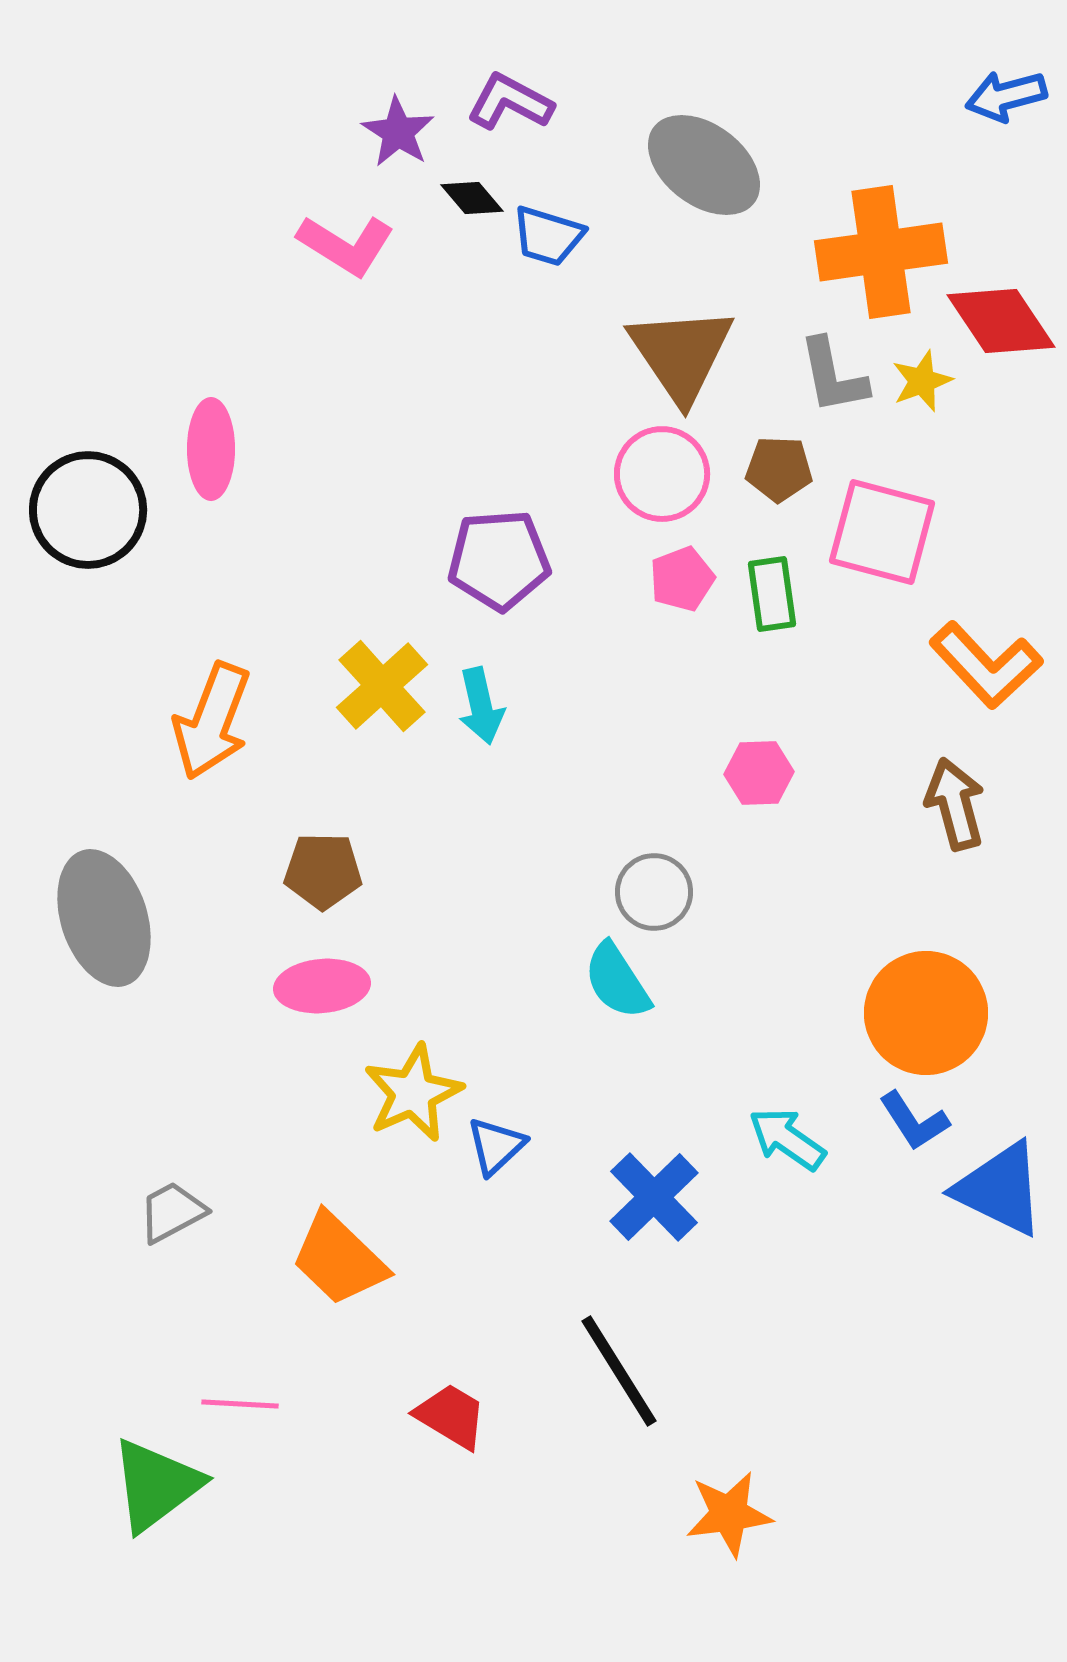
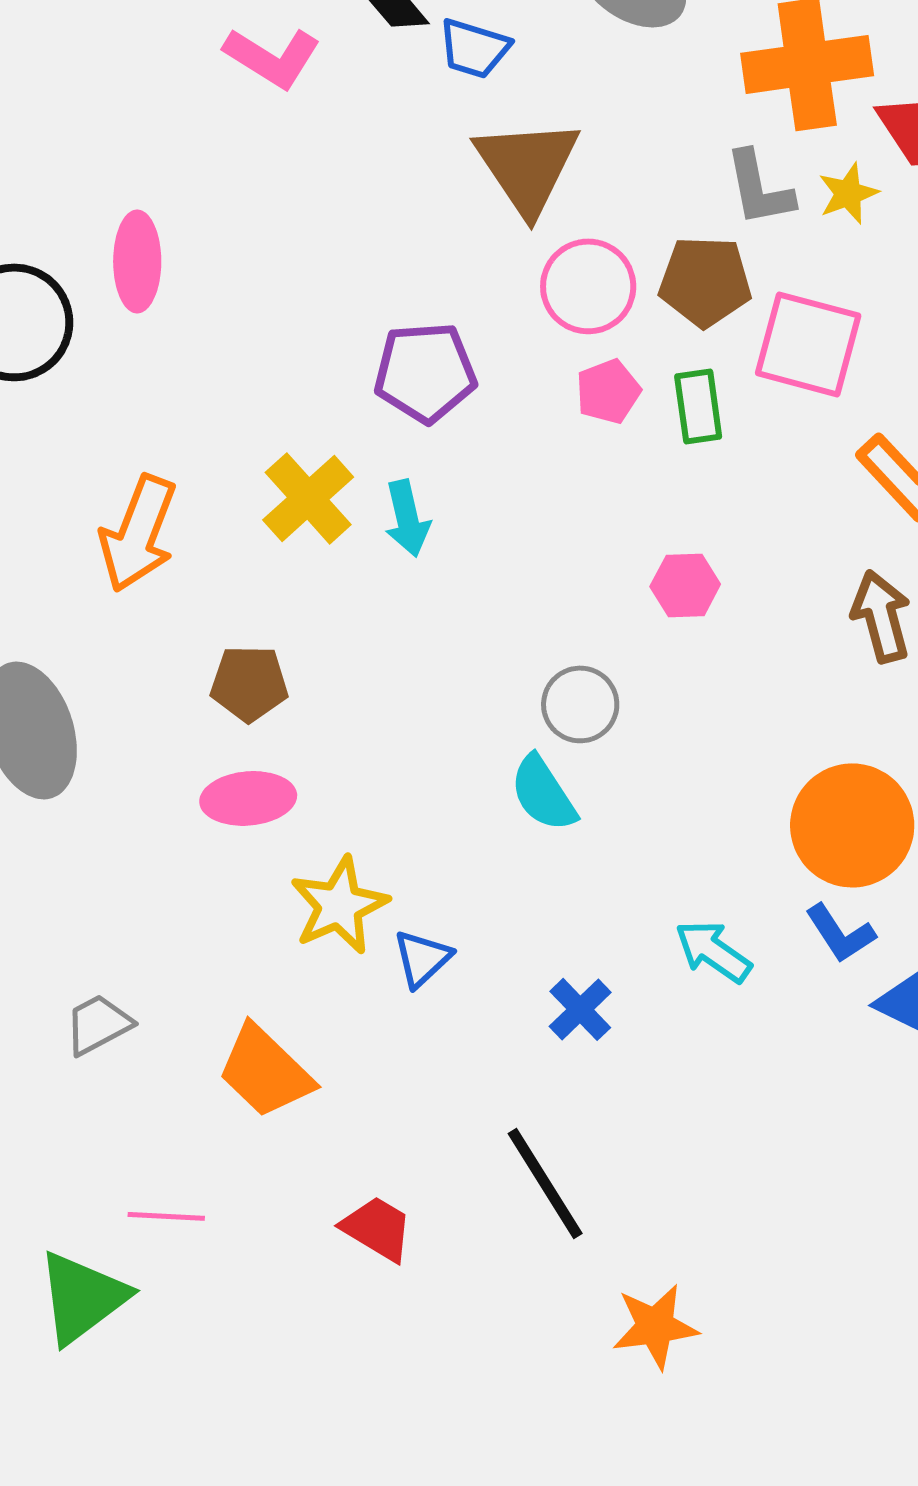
brown triangle: (681, 354) -> (527, 166), moved
brown pentagon: (779, 469) -> (705, 281), size x1.4
blue cross: (654, 1197) -> (580, 1009), size x0.7

